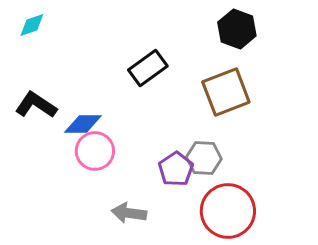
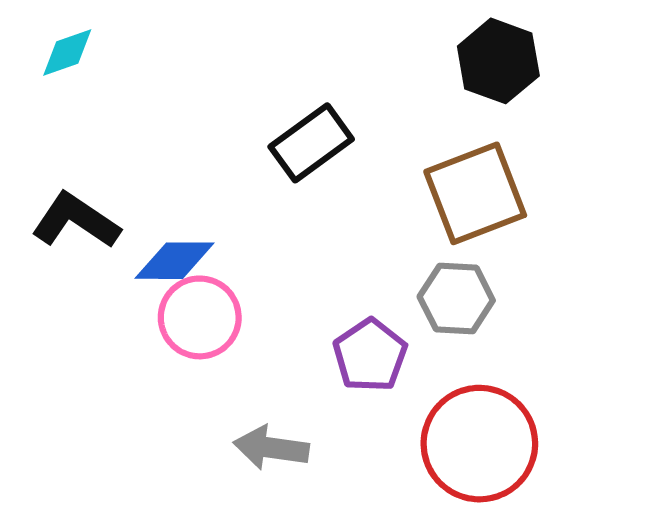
gray hexagon: (204, 158) -> (456, 298), moved

